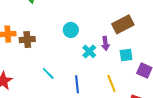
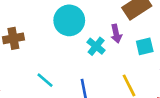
cyan circle: (71, 30) -> (69, 20), size x1.5

